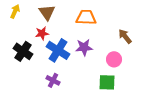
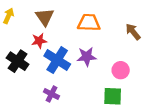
brown arrow: (125, 36) -> (133, 32), moved

